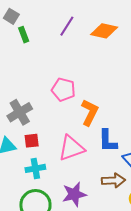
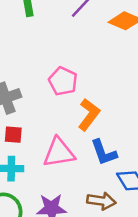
blue L-shape: (108, 141) -> (104, 152), turned -30

